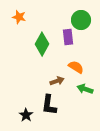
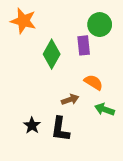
orange star: (19, 17) -> (23, 21), size x1.5
black star: (26, 115) -> (32, 125), moved

